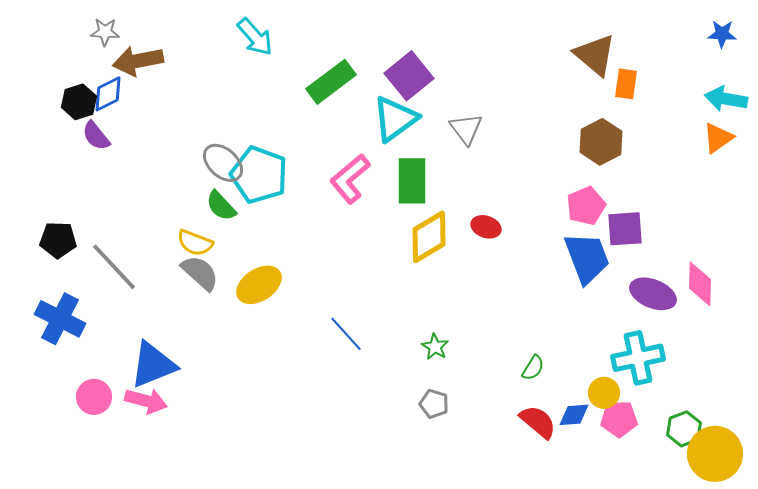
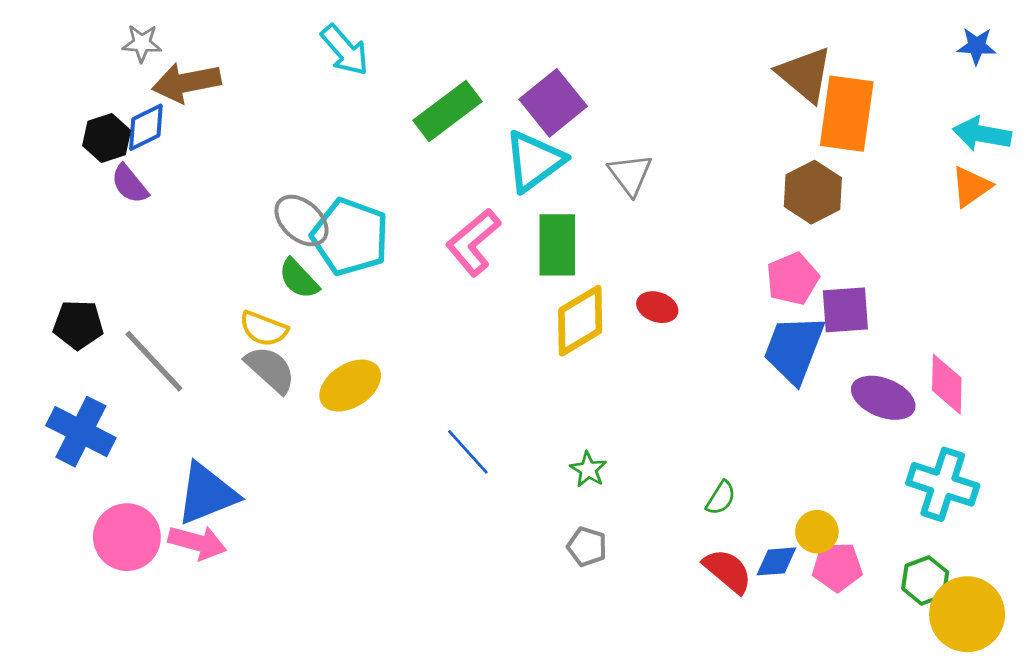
orange rectangle: (626, 84) -> (847, 114), size x1.8
blue trapezoid: (587, 258) -> (794, 349), turned -138
cyan cross: (638, 358) -> (943, 484), moved, turned 30
pink circle: (94, 397) -> (127, 537), size x1.4

